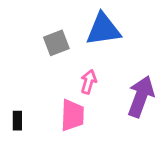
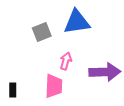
purple arrow: (141, 96) -> (105, 72), turned 68

